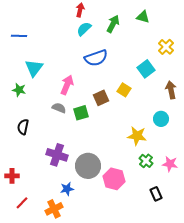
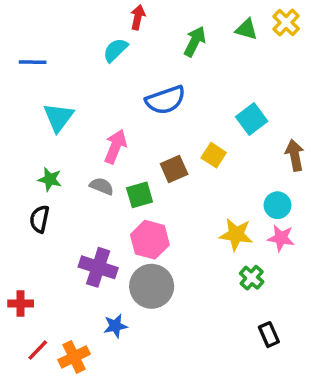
cyan semicircle: (84, 29) -> (115, 50), moved
yellow cross: (166, 47) -> (286, 22), moved
green star: (19, 90) -> (50, 179), moved
pink star: (170, 164) -> (281, 238), moved
pink hexagon: (114, 179) -> (150, 240), moved
orange cross: (54, 209) -> (74, 357), moved

